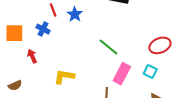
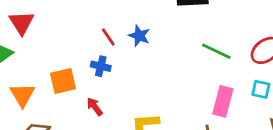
green line: (109, 47) -> (216, 51), moved

